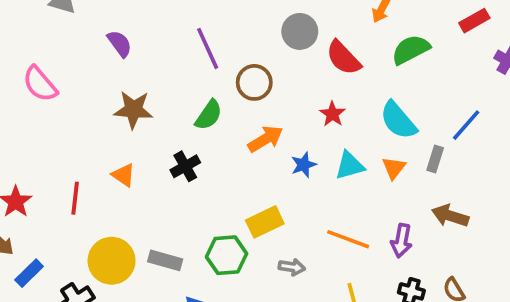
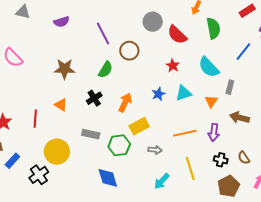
purple semicircle: (120, 44) -> (62, 22), moved, turned 112
green semicircle: (411, 50) -> (213, 28), turned 110
blue line: (466, 125) -> (243, 52), moved
orange arrow: (265, 139) -> (125, 103), moved, turned -30
orange triangle: (394, 168) -> (211, 101), moved
orange line: (348, 239) -> (185, 133), turned -30
gray rectangle: (165, 260) -> (91, 134), moved

